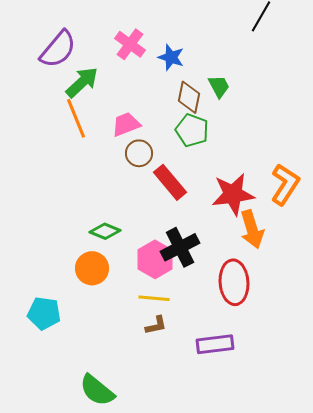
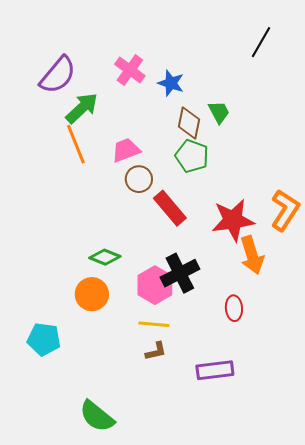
red ellipse: (234, 282) -> (234, 308), size x0.6

